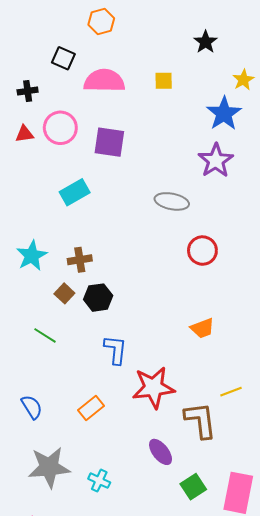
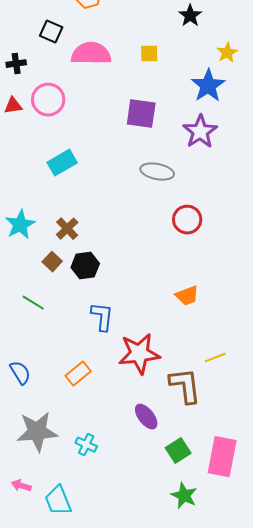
purple square: (109, 142) -> (141, 114), moved
brown cross: (80, 260) -> (67, 229), turned -35

